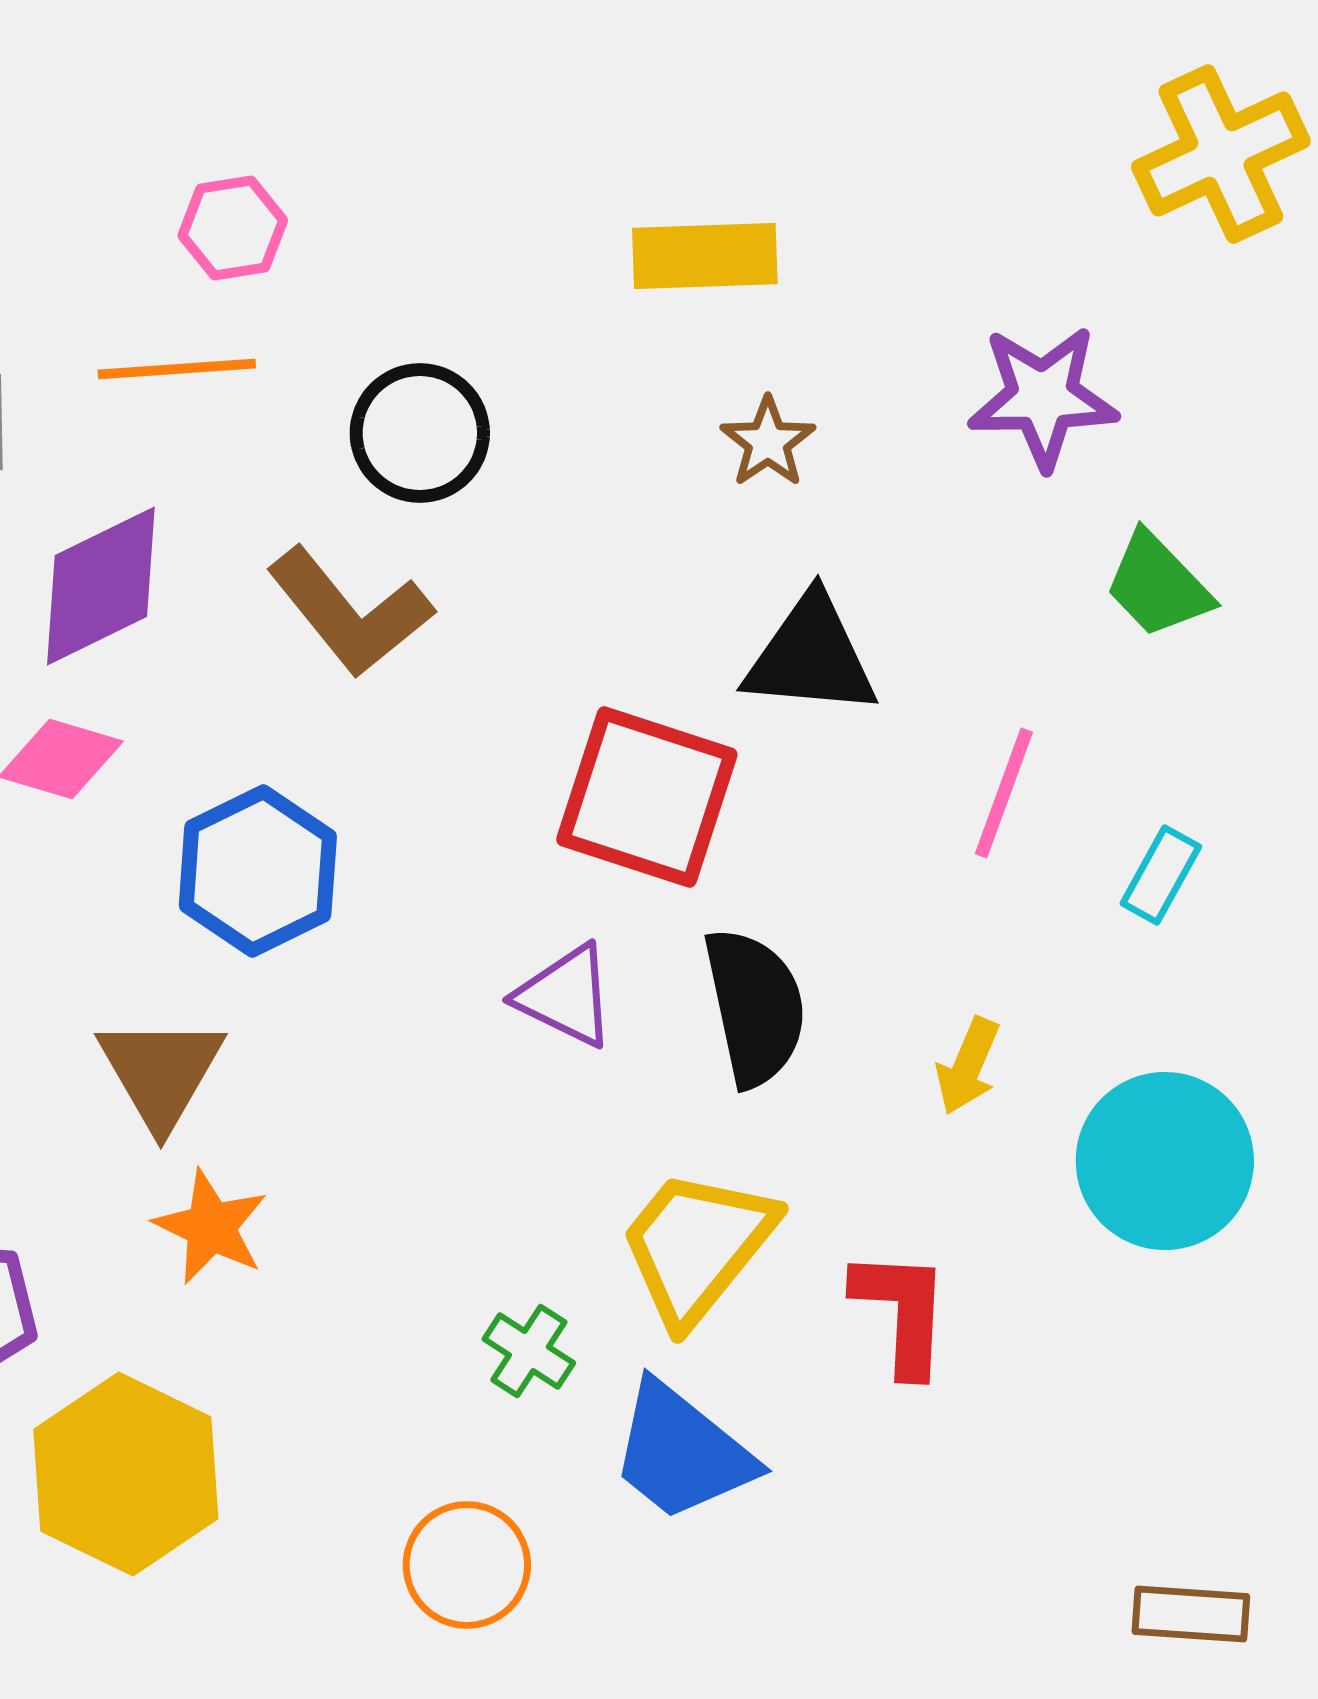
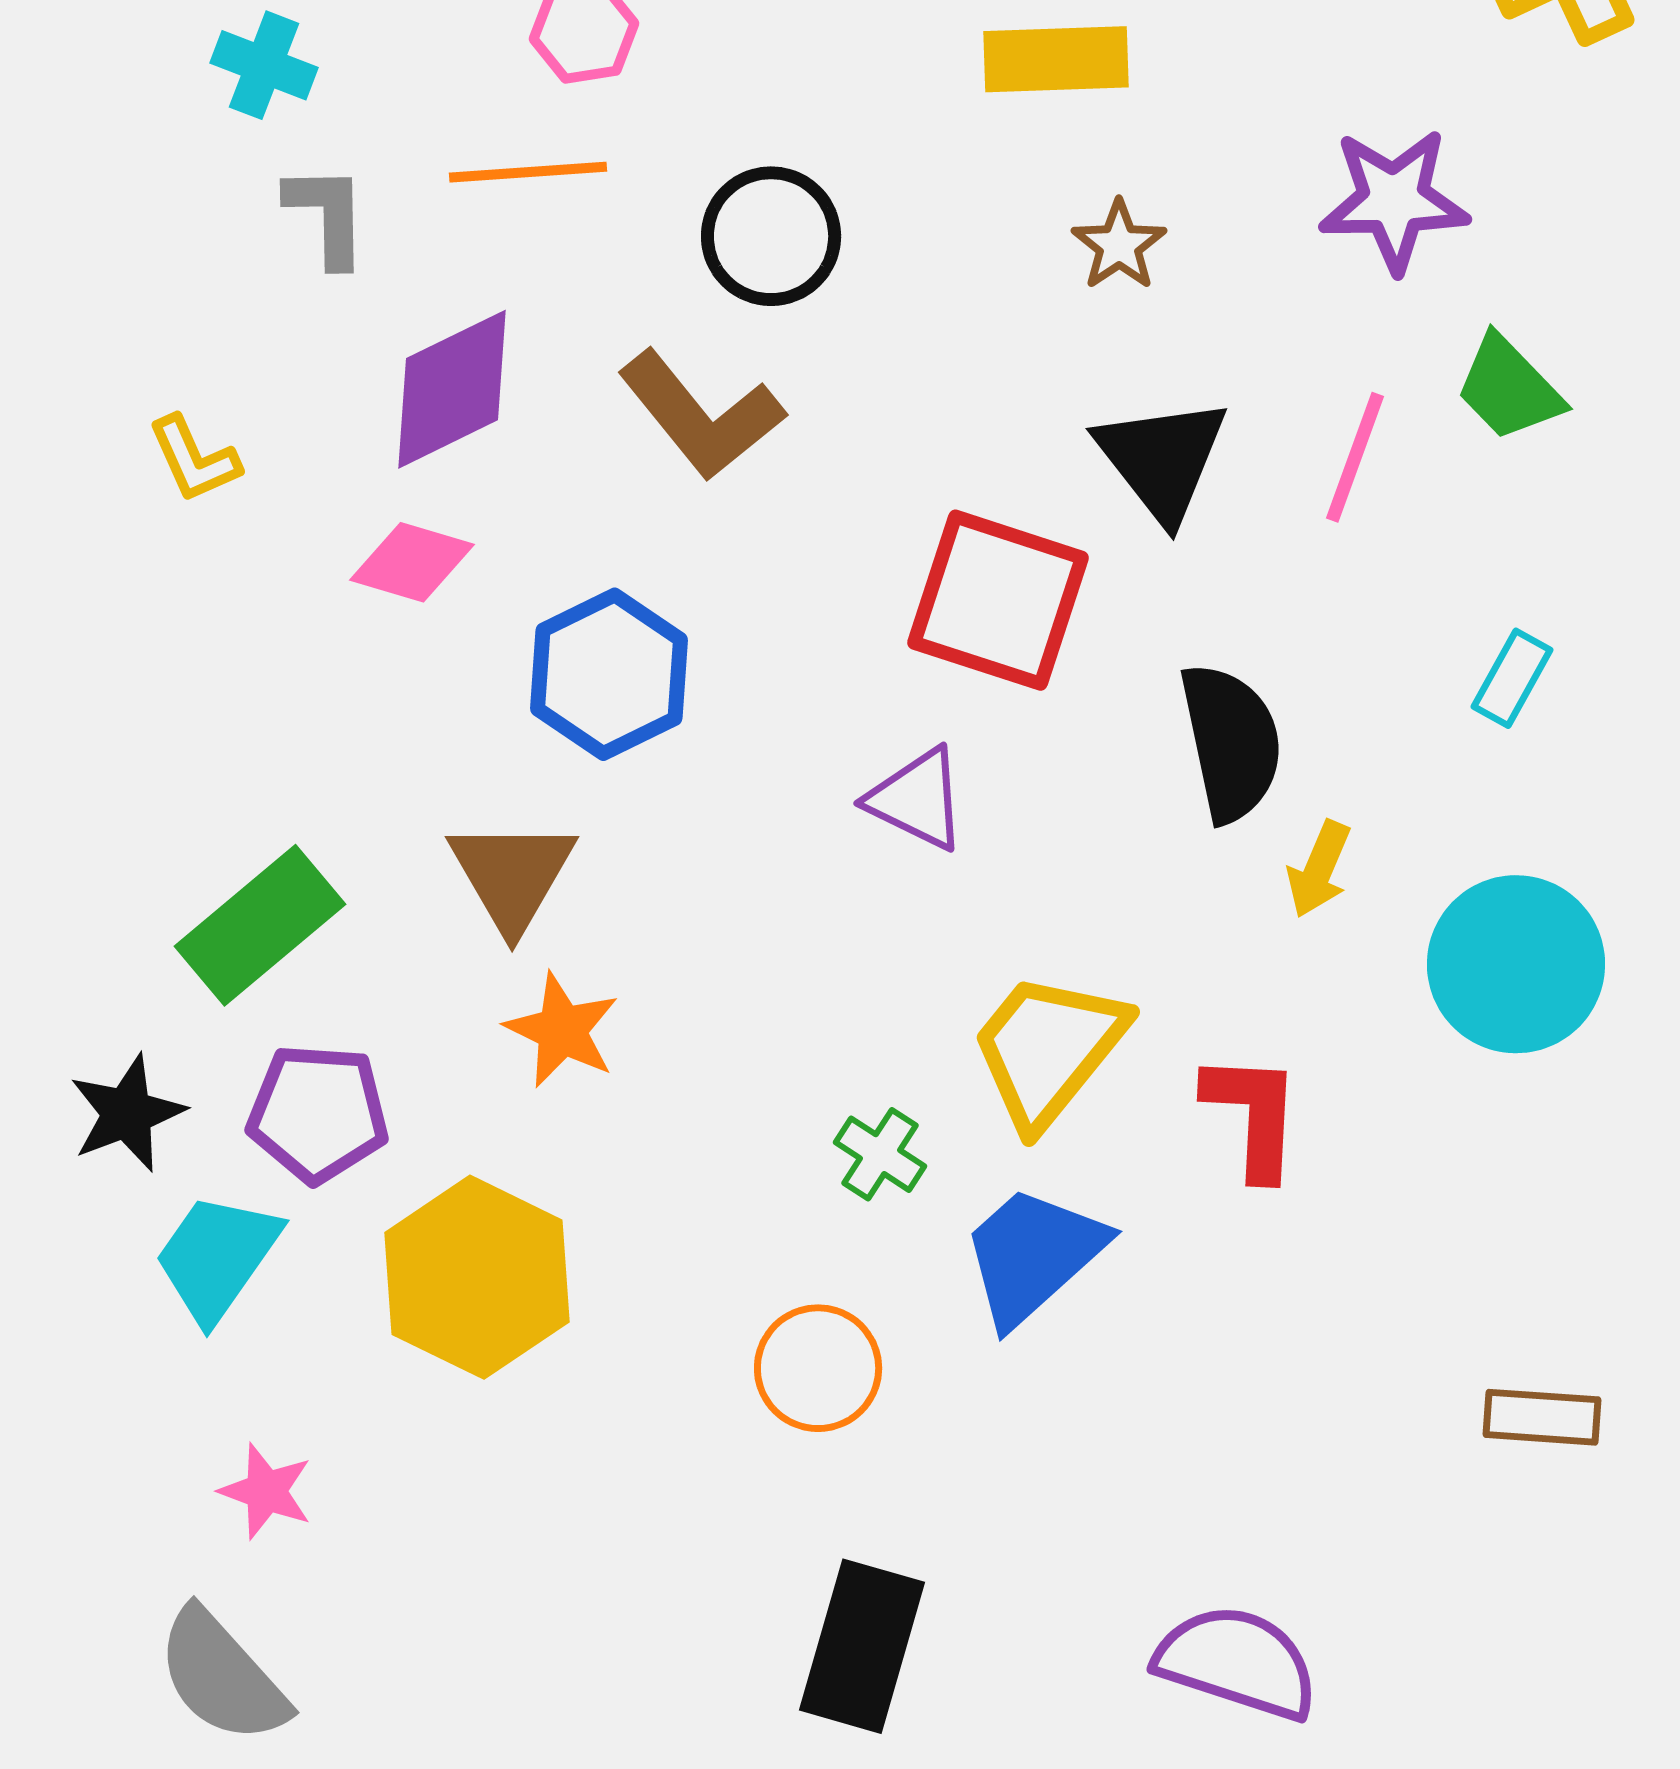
black triangle: (811, 656) -> (1162, 459), turned 47
pink line: (1004, 793) -> (1355, 457), moved
black semicircle: (755, 1007) -> (1231, 742), moved
blue trapezoid: (682, 1452) -> (1033, 1255), turned 99

